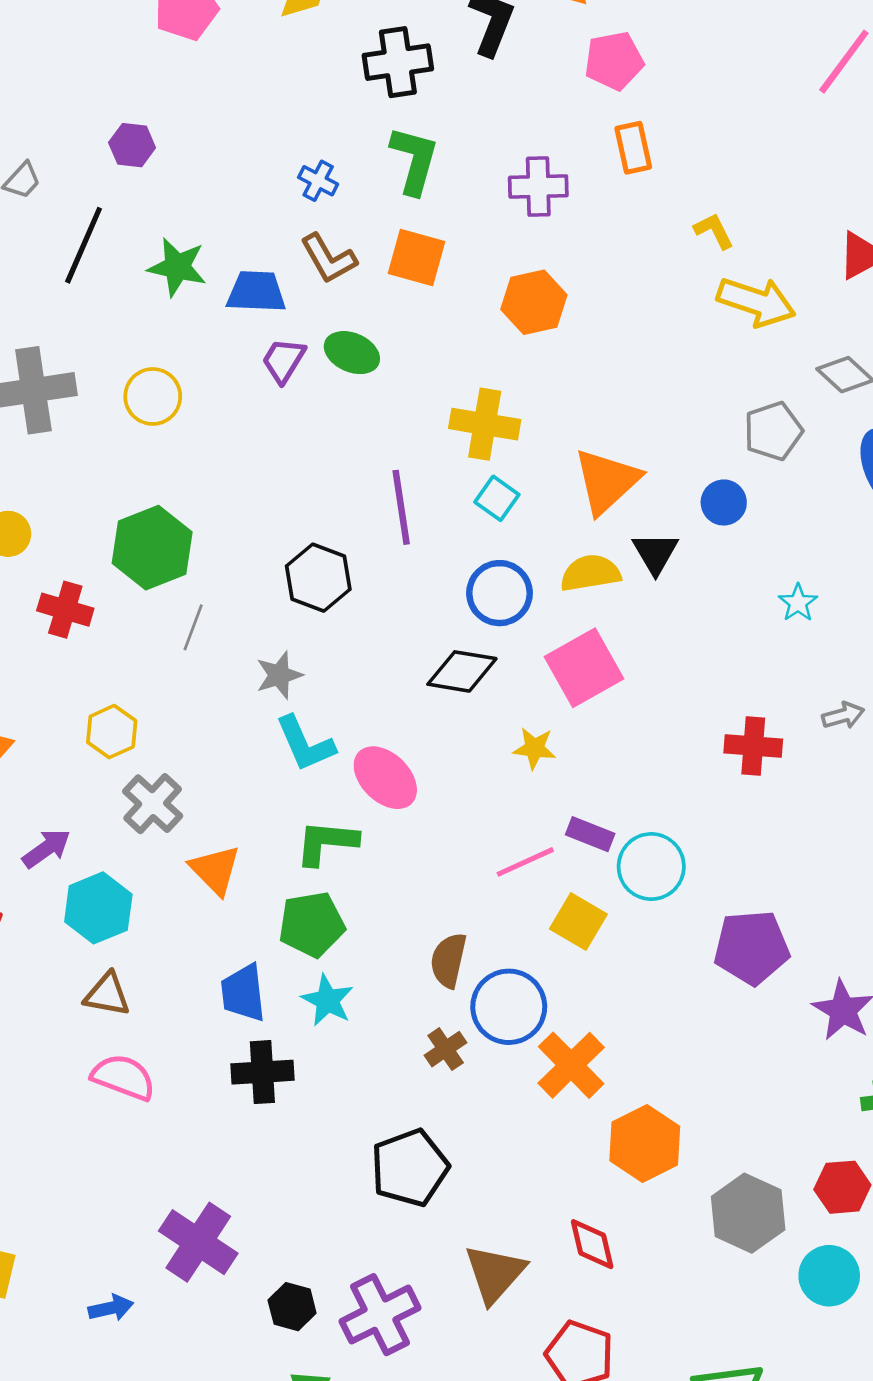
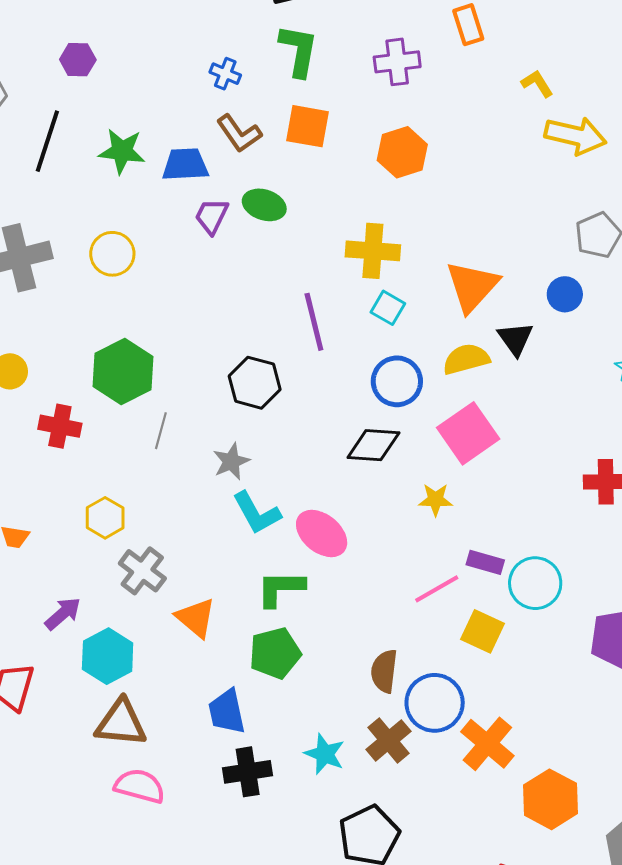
brown triangle: (107, 995) -> (121, 723), size x1.4
cyan star: (327, 1000) -> (325, 754), moved
brown cross: (446, 1049) -> (388, 740), size x1.4

